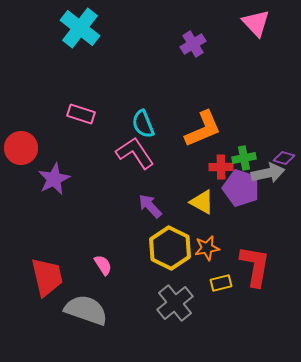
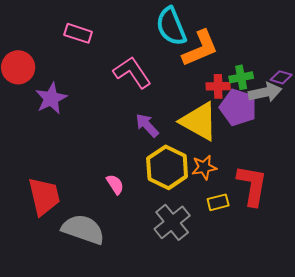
cyan semicircle: (143, 124) -> (171, 26), moved, size x1.4
yellow triangle: (202, 202) -> (199, 121), size x1.6
pink semicircle: (103, 265) -> (115, 184), moved

